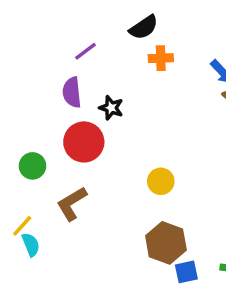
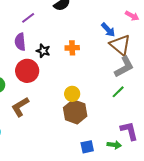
orange cross: (161, 58) -> (72, 48), moved
brown hexagon: (166, 243) -> (75, 112), moved

